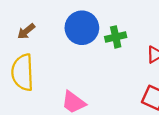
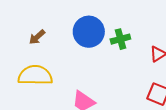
yellow semicircle: (23, 72) -> (35, 75), turned 96

